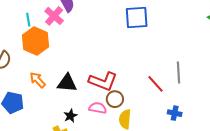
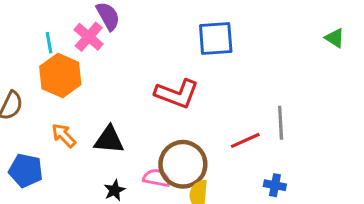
red L-shape: (103, 81) -> (177, 94), moved
red line: (156, 84) -> (245, 140), turned -72
brown circle: (115, 99) -> (183, 164), size x1.8

